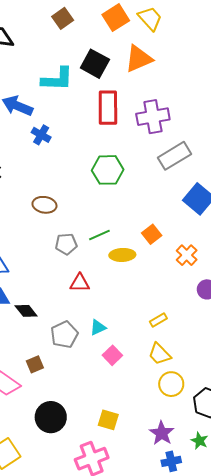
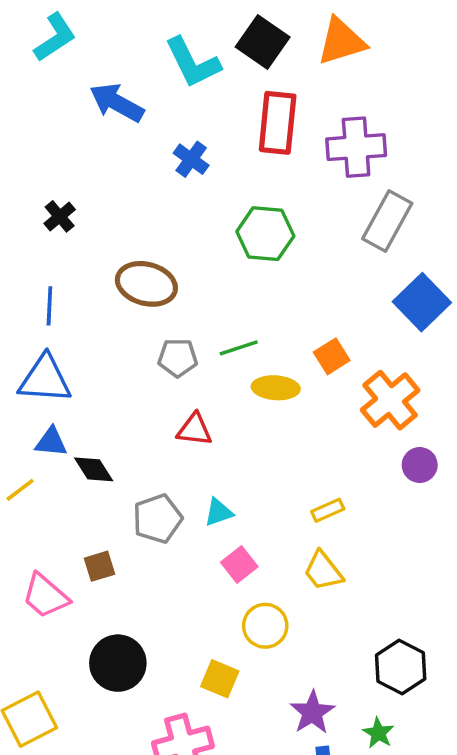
cyan L-shape: (57, 79) -> (193, 63), turned 56
blue cross: (41, 135) -> (191, 159), moved
gray rectangle: (175, 156) -> (387, 221), turned -36
brown ellipse: (44, 205) -> (146, 284), size x1.4
orange cross: (187, 255) -> (390, 400), size x1.5
yellow circle: (171, 384) -> (265, 626), moved

